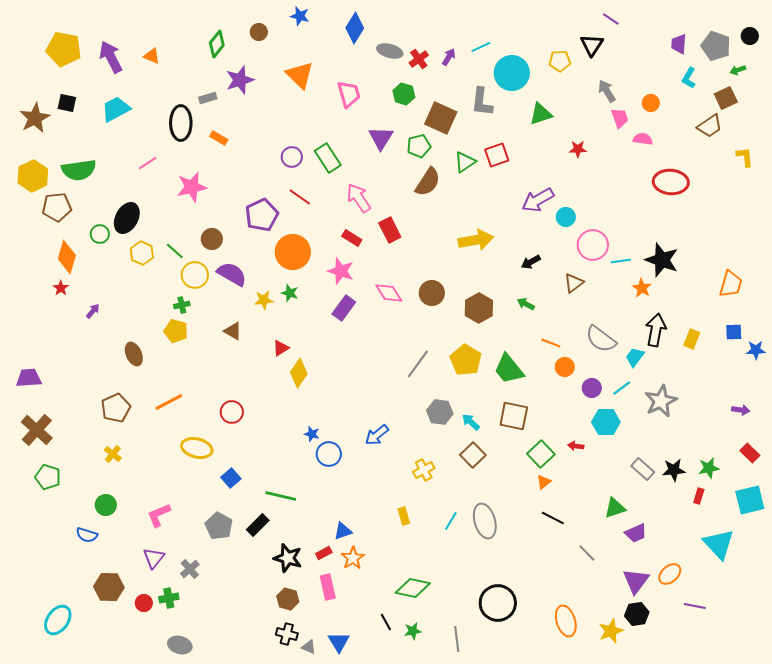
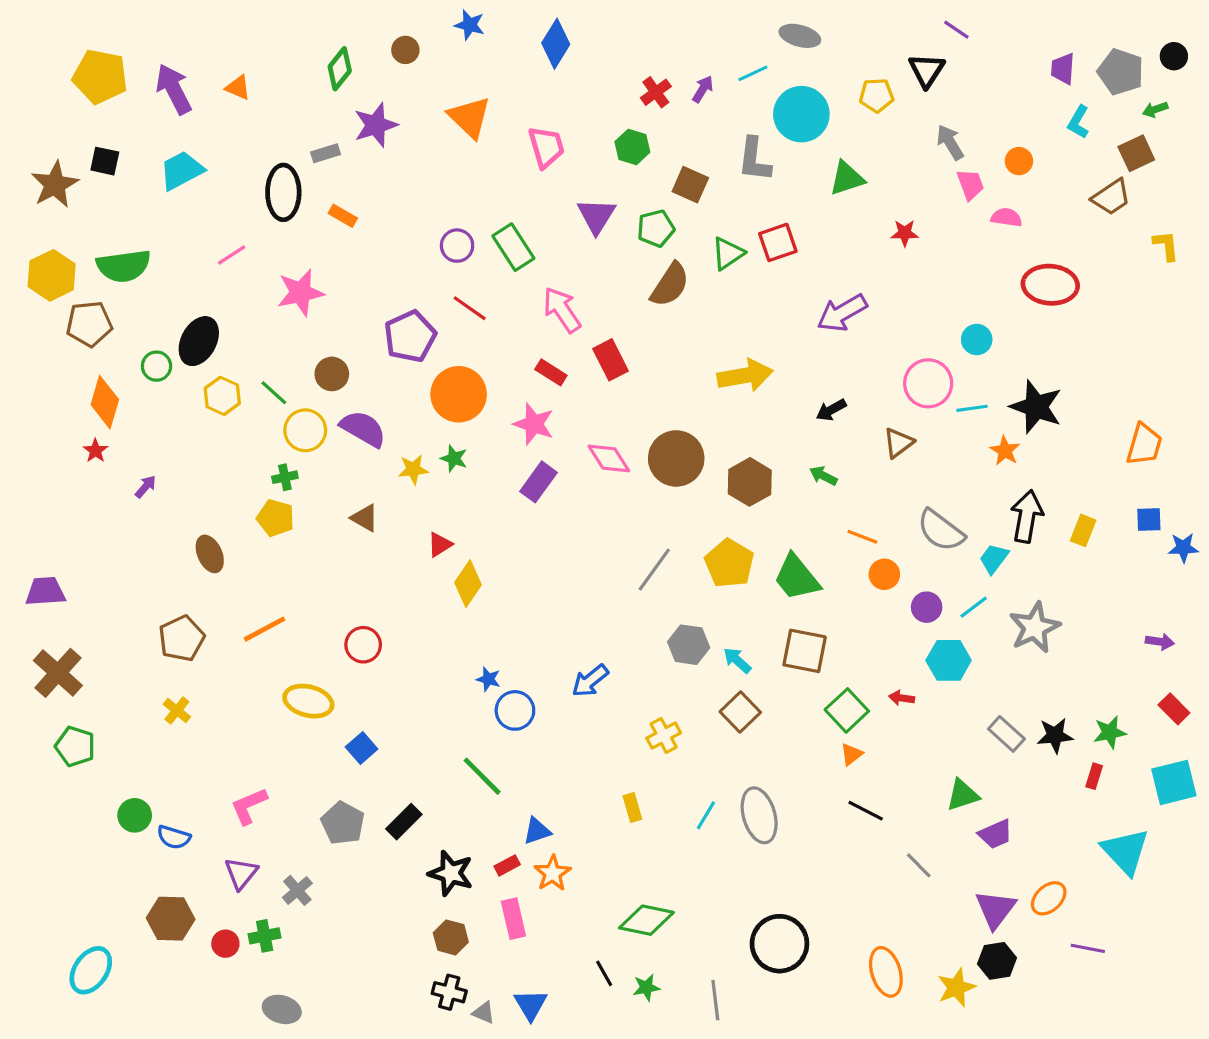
gray ellipse: (390, 51) -> (800, 36), moved
brown square: (441, 118) -> (690, 185), size x0.7
cyan circle: (566, 217) -> (977, 340), moved
brown circle: (432, 293) -> (676, 458), size x1.4
green line: (281, 496) -> (482, 776), moved, turned 32
green circle: (106, 505) -> (135, 815), moved
blue semicircle: (87, 535) -> (174, 837), moved

